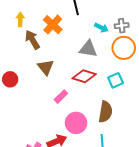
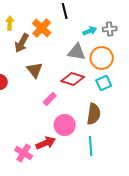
cyan arrow: (101, 28) -> (90, 31), turned -48
brown arrow: (32, 40) -> (22, 43), turned -120
orange circle: (124, 48) -> (102, 58), moved

